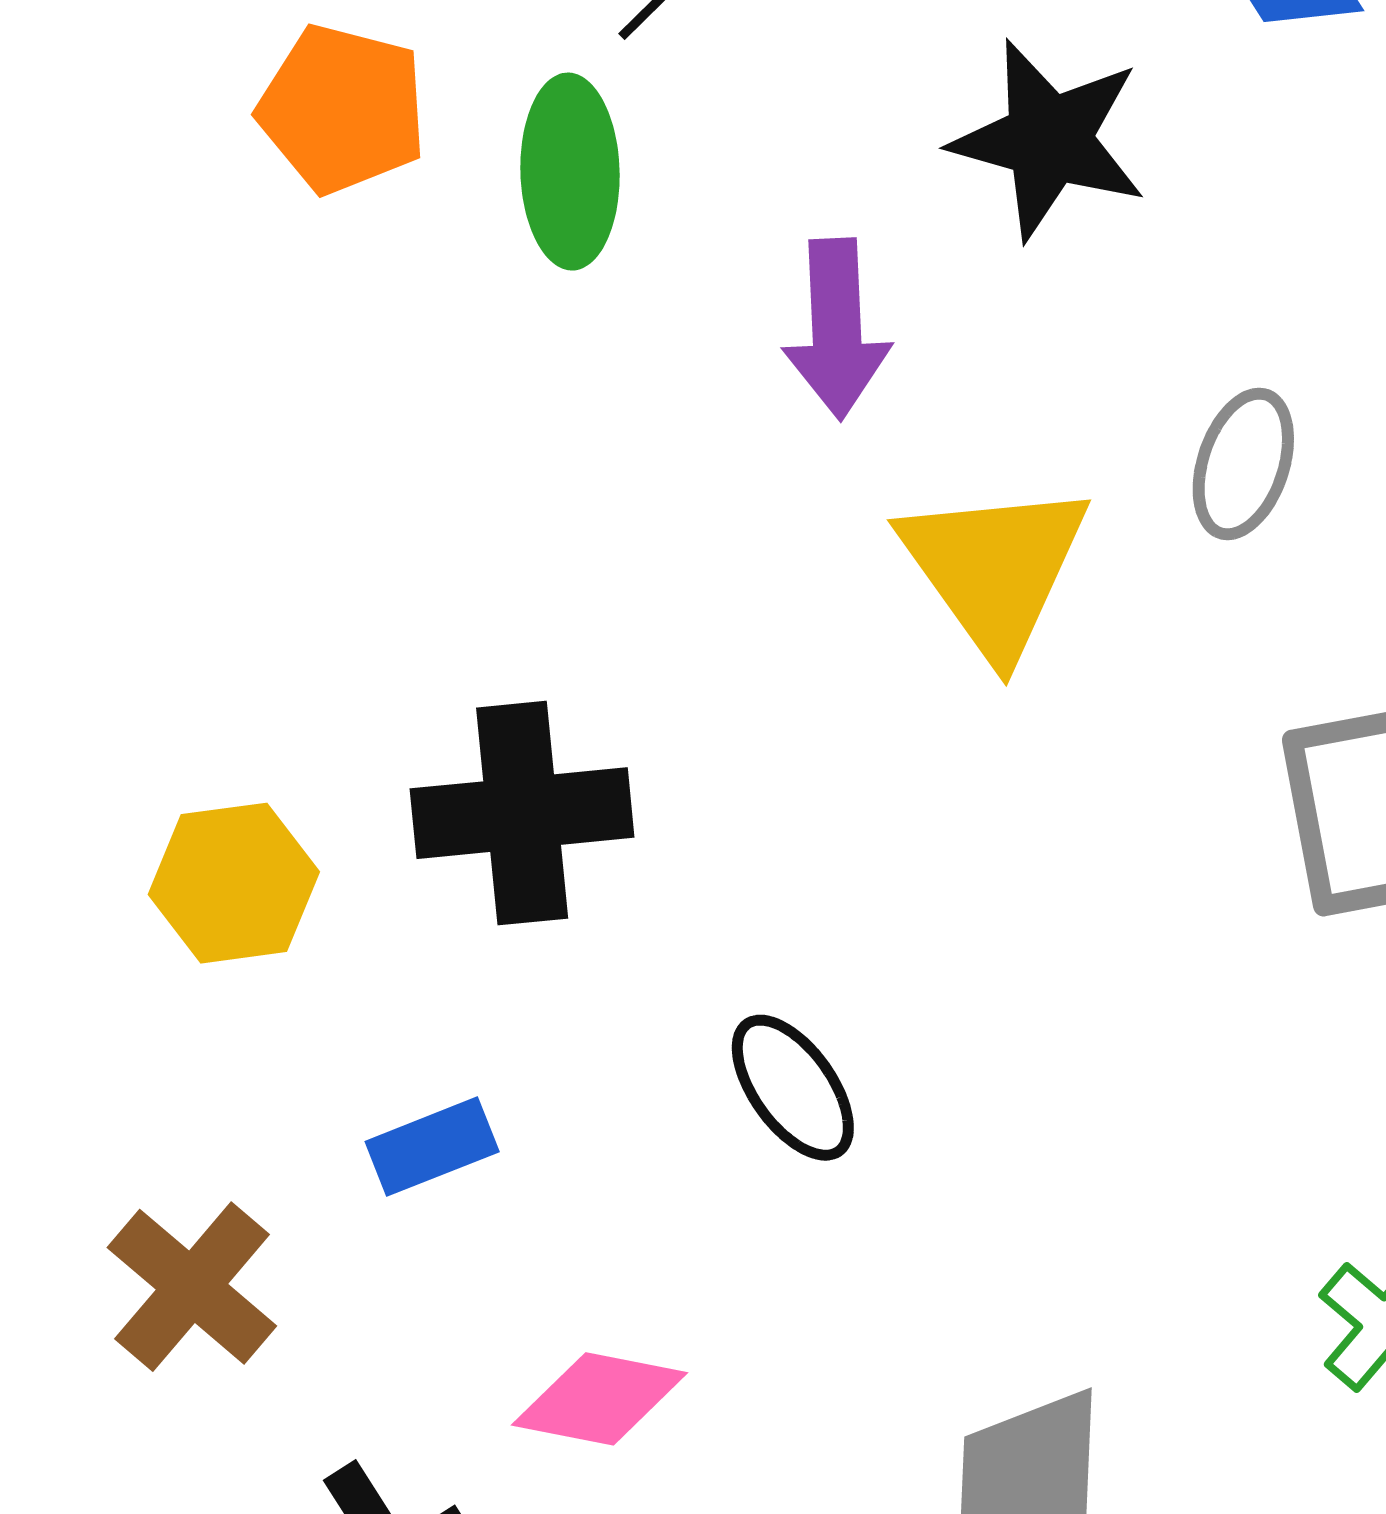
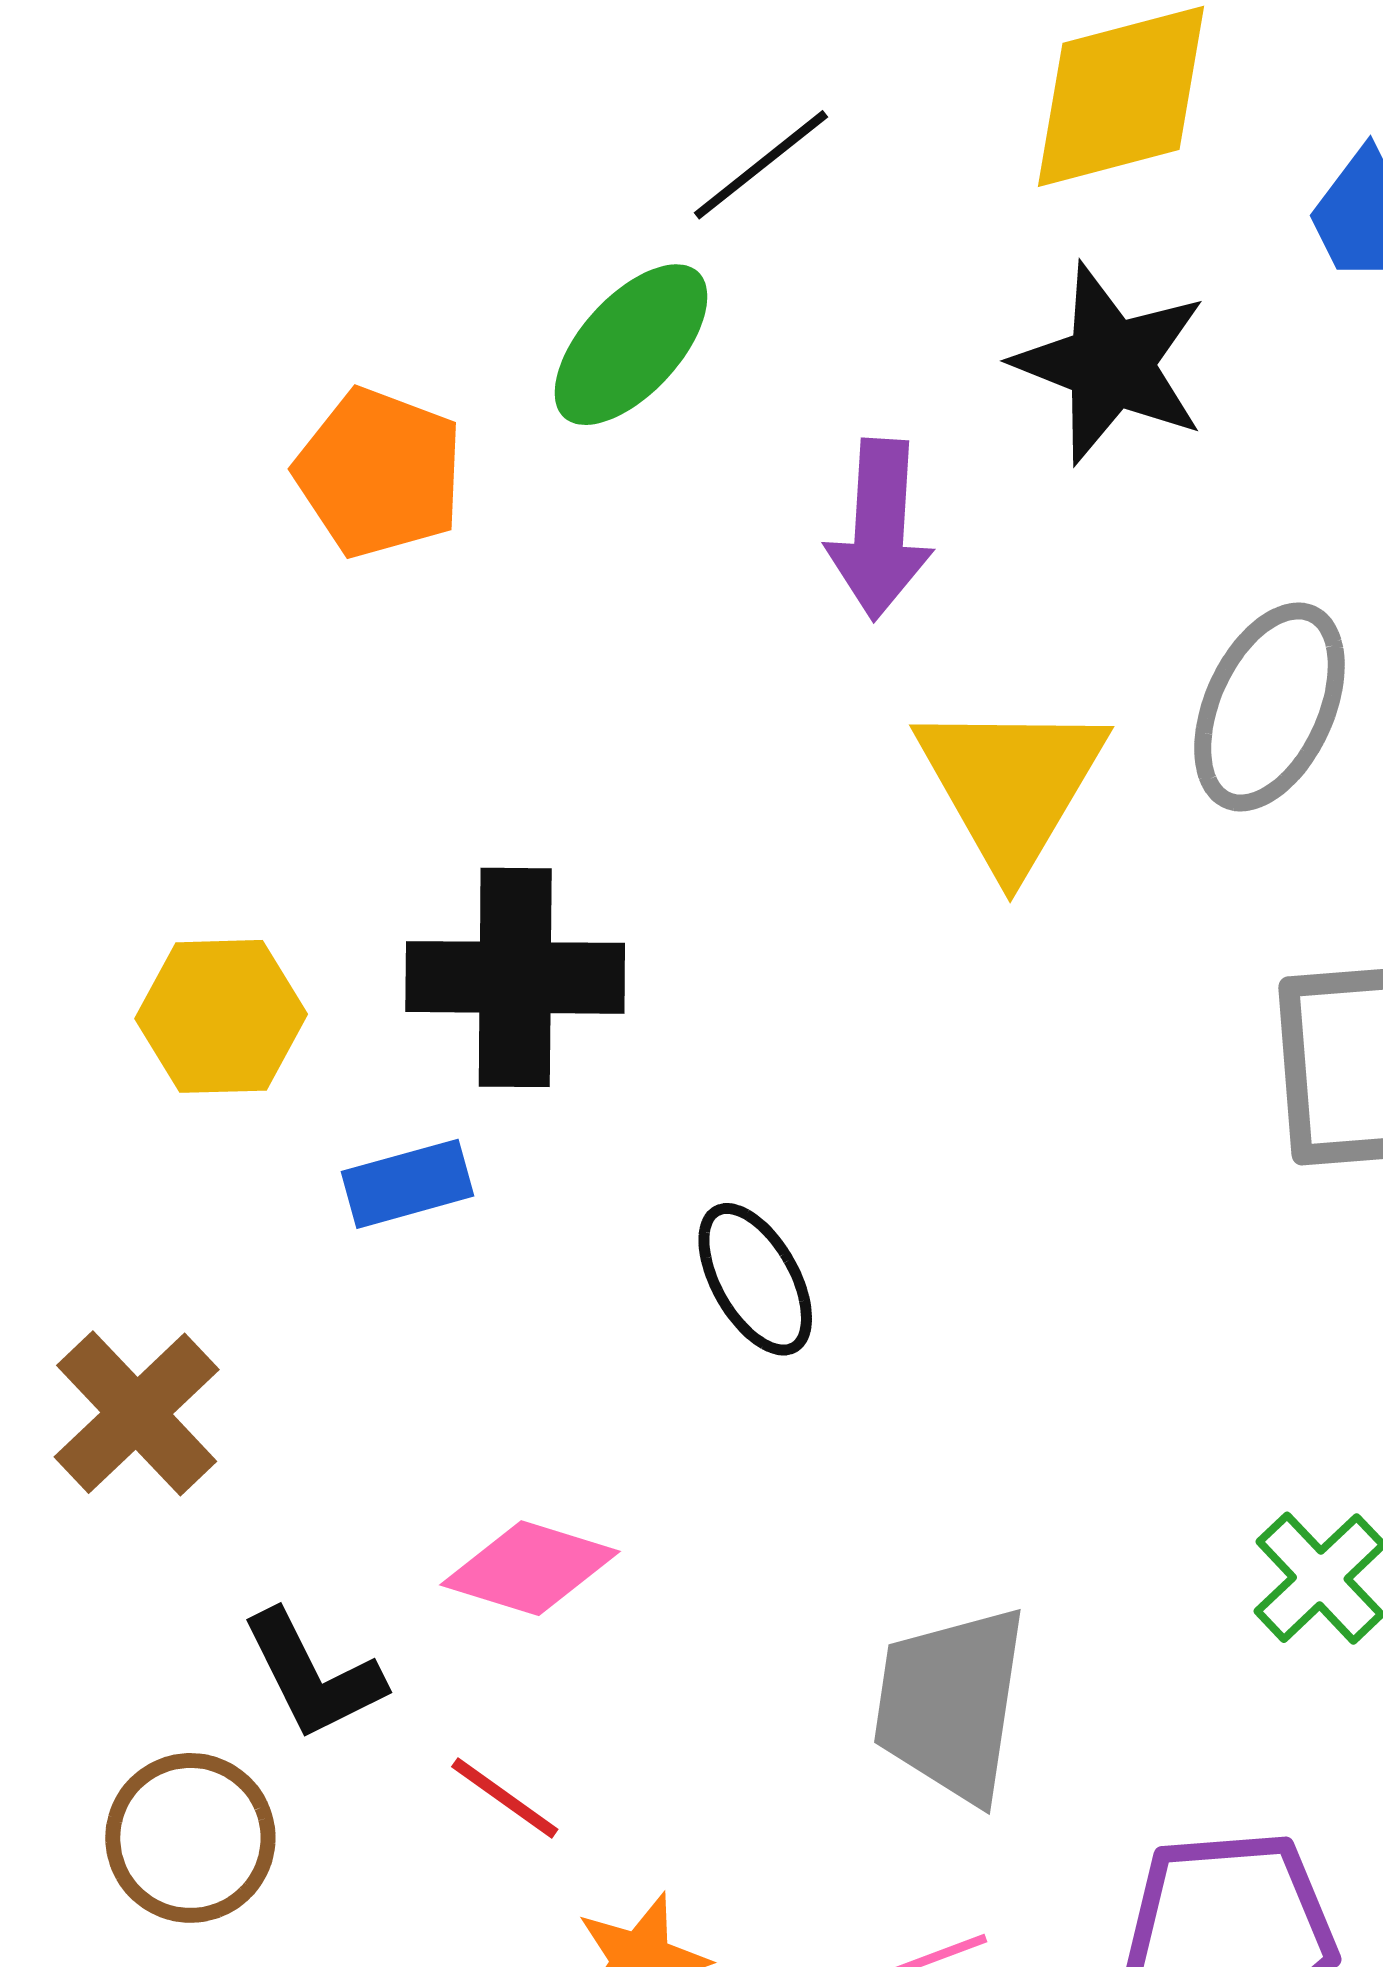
orange pentagon: (342, 109) -> (379, 473), moved
green ellipse: (570, 172) -> (631, 345), turned 38
gray ellipse: (1243, 464) -> (1269, 707), size x1.4
blue rectangle: (432, 1147) -> (407, 1184), moved

